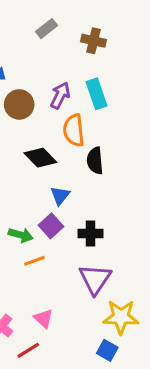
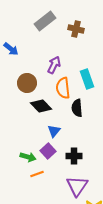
gray rectangle: (46, 29) -> (45, 21), size x1.5
cyan rectangle: (97, 94) -> (87, 79), moved
brown circle: (19, 104) -> (27, 83), moved

